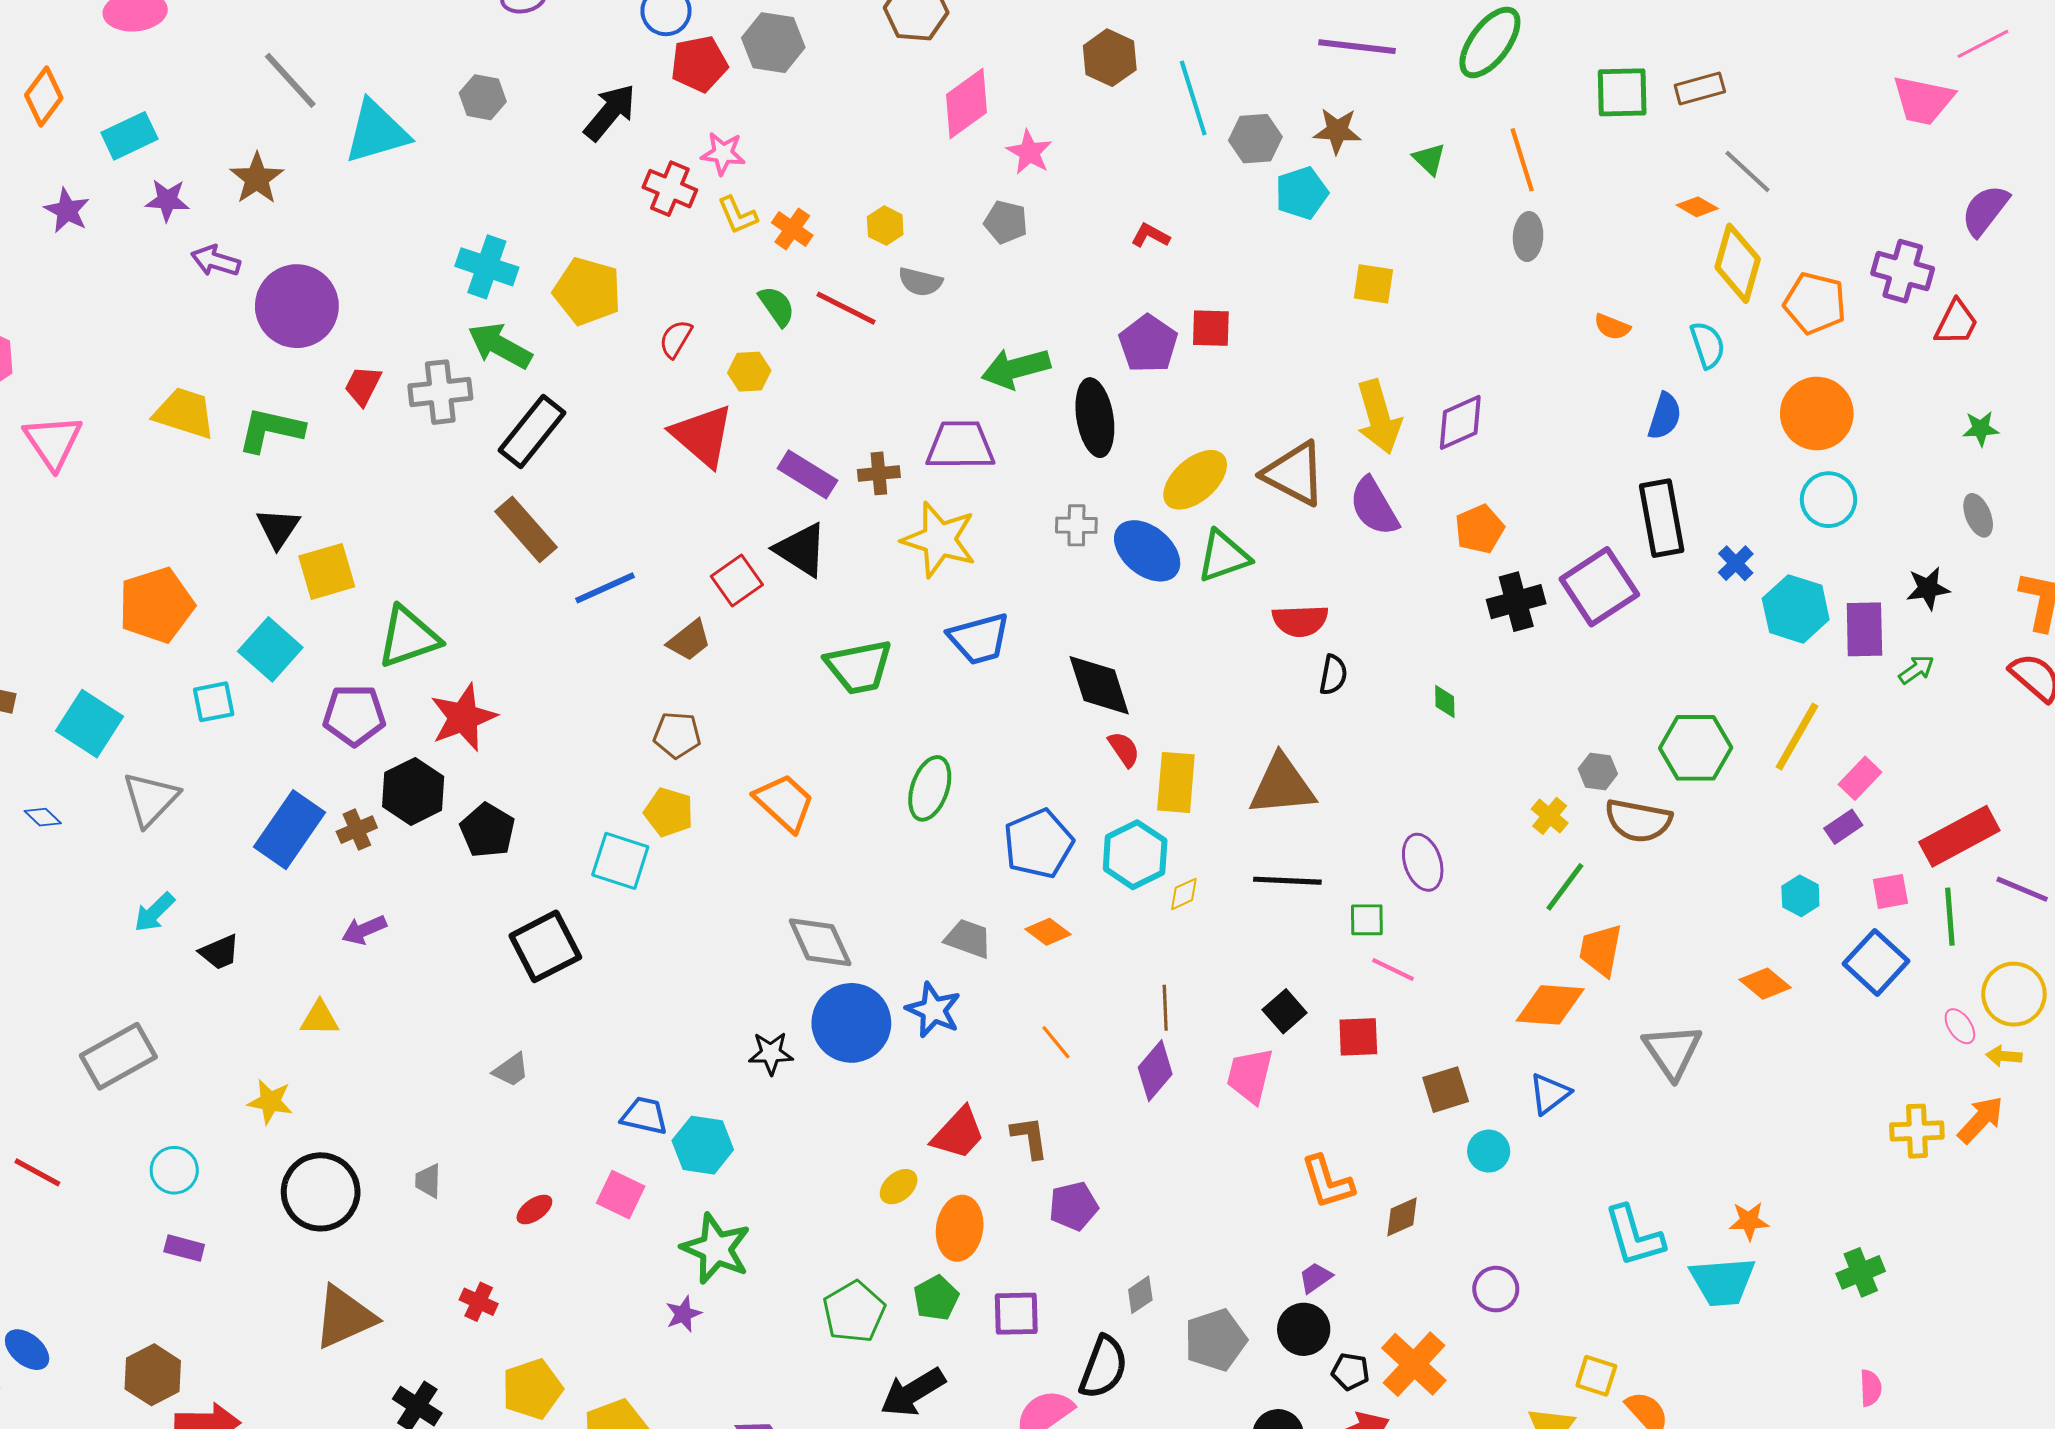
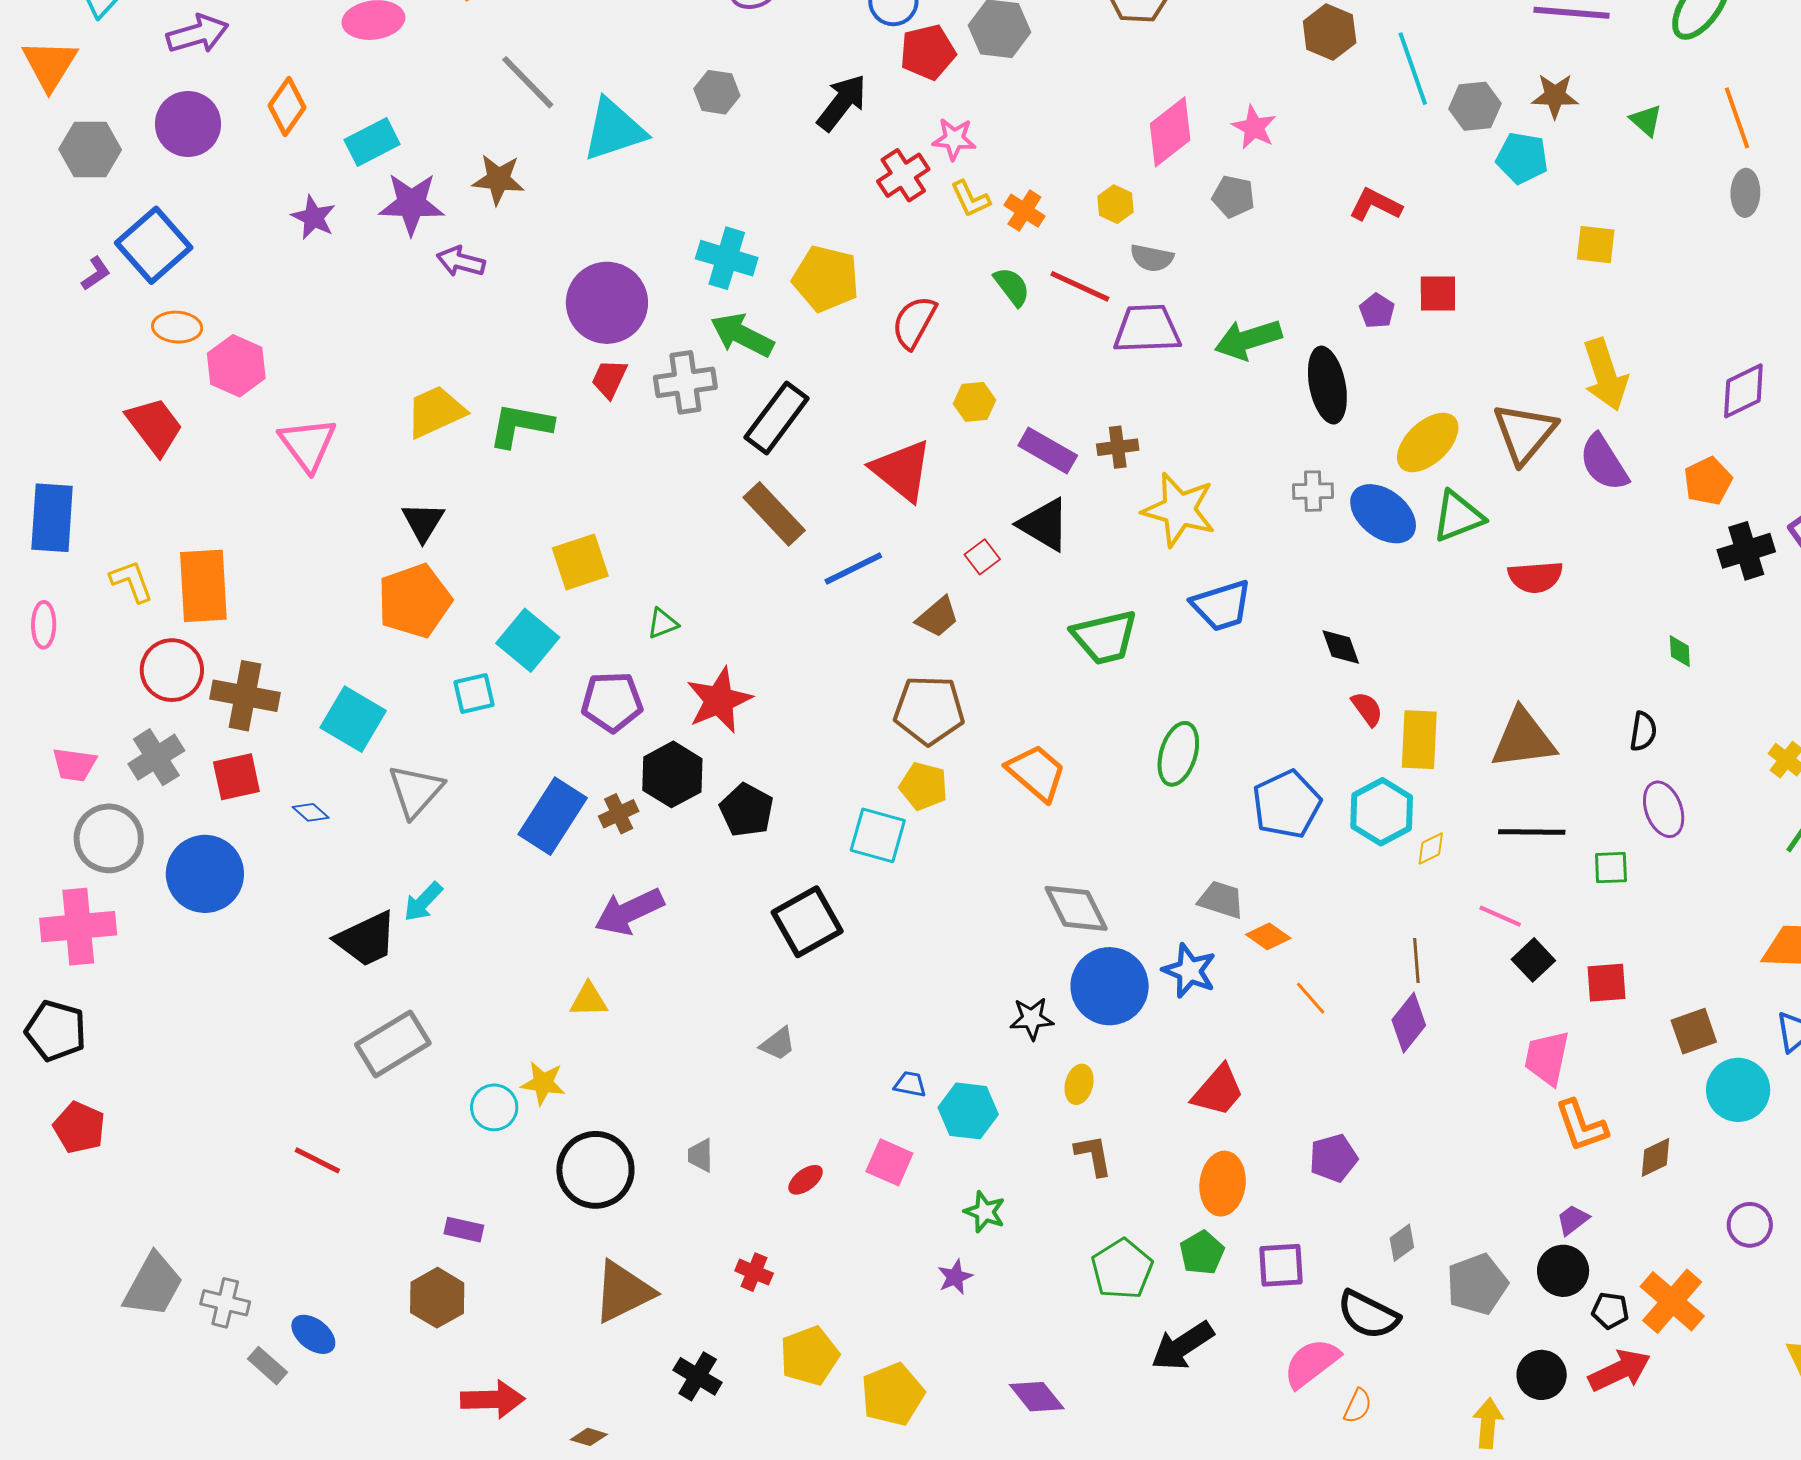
pink diamond: (966, 103) -> (1170, 132), moved
brown star: (257, 178) -> (498, 179), turned -30
red cross: (670, 189) -> (903, 175), turned 36
cyan pentagon: (1302, 193) -> (1522, 158), turned 30
purple star: (167, 200) -> (411, 204), size x1.5
red L-shape: (1150, 236) -> (1375, 205), size x1.4
purple circle: (297, 306) -> (607, 303), moved
red semicircle: (676, 339) -> (914, 322), size x1.4
purple pentagon: (1148, 344) -> (1377, 311), size x0.6
yellow hexagon: (749, 372) -> (974, 402), moved
yellow trapezoid: (184, 413) -> (436, 412), turned -40
purple diamond: (1460, 422) -> (1743, 391), moved
red triangle: (702, 436) -> (902, 470), moved
purple trapezoid: (960, 445) -> (1147, 329), moved
brown triangle: (1294, 474) -> (1525, 433), turned 44
black triangle: (278, 528) -> (423, 522), moved
red square: (737, 581) -> (982, 557), size x0.7
green triangle: (409, 637) -> (663, 624), size x0.5
black semicircle: (1333, 675) -> (1643, 731), moved
black diamond: (1099, 685) -> (1341, 647), size x0.6
brown pentagon: (677, 735) -> (929, 710), size x1.5
purple arrow: (364, 930) -> (629, 912), size x1.6
orange diamond: (1048, 932) -> (1268, 936), moved
black trapezoid: (220, 952) -> (366, 939), moved, size x1.6
pink line: (1393, 970) -> (1500, 916), moved
pink trapezoid: (1250, 1076) -> (1547, 1058), moved
blue trapezoid: (644, 1116) -> (910, 1084), size x0.7
brown L-shape: (1030, 1137) -> (1093, 1155), moved
cyan circle: (1489, 1151) -> (1738, 1090), size x1.5
cyan circle: (174, 1170) -> (494, 1107), moved
yellow ellipse: (899, 1187) -> (1079, 1084), moved, turned -33
green star: (716, 1249) -> (985, 1212), size x0.6
black semicircle: (1103, 1367) -> (1368, 1315), turned 98
brown hexagon: (153, 1375) -> (437, 1298), moved

